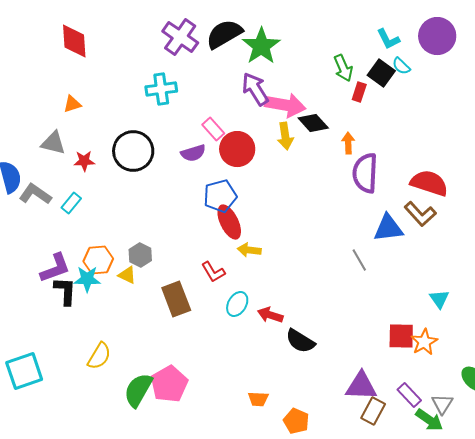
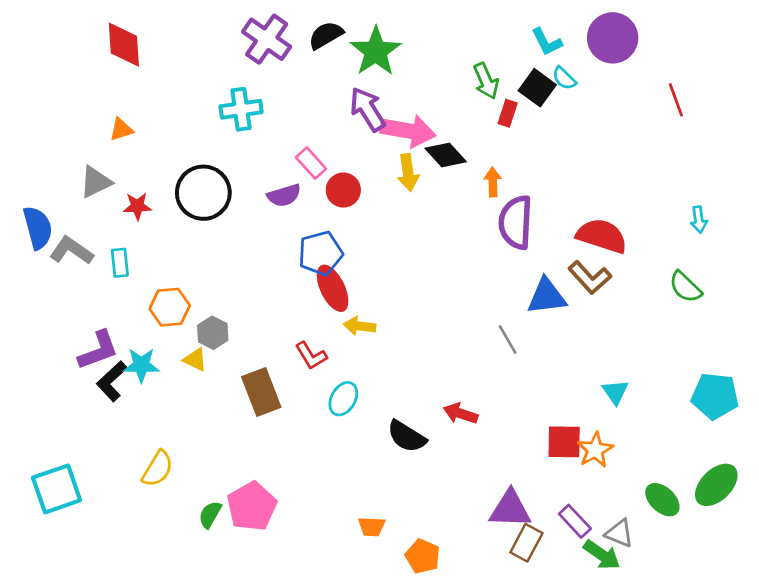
black semicircle: (224, 34) -> (326, 35), size x0.7
gray triangle: (53, 143) -> (96, 182), turned -40
red circle: (237, 149) -> (343, 190), size x0.7
cyan rectangle: (71, 203) -> (120, 263), turned -45
orange hexagon: (98, 260) -> (170, 307), moved
black L-shape: (65, 291) -> (112, 381), turned -136
red arrow: (270, 315) -> (460, 414), moved
black semicircle: (300, 341) -> (407, 436), moved
green semicircle: (138, 390) -> (210, 515), size x0.6
gray triangle: (442, 404) -> (619, 533), turned -40

